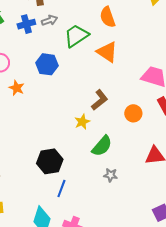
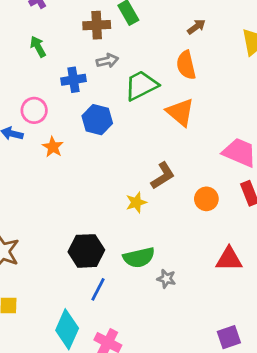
blue cross: (26, 24) -> (74, 80), moved
green semicircle: (102, 146) -> (139, 257), moved, turned 30

